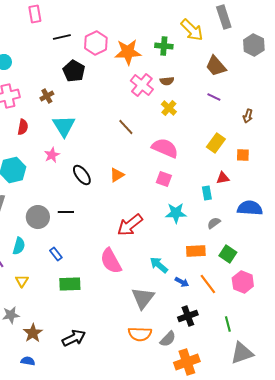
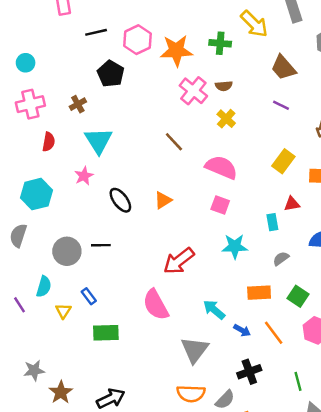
yellow triangle: (22, 281) -> (63, 311), moved

